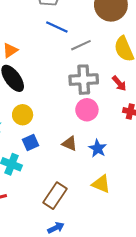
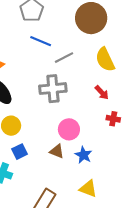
gray cross: (84, 80) -> (53, 89), moved
pink circle: (87, 110) -> (69, 129), moved

